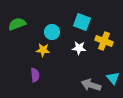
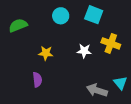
cyan square: (82, 22) -> (94, 15), moved
cyan circle: (52, 32) -> (61, 16), moved

